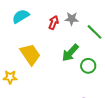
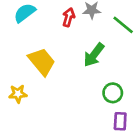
green circle: (88, 66) -> (113, 93), moved

